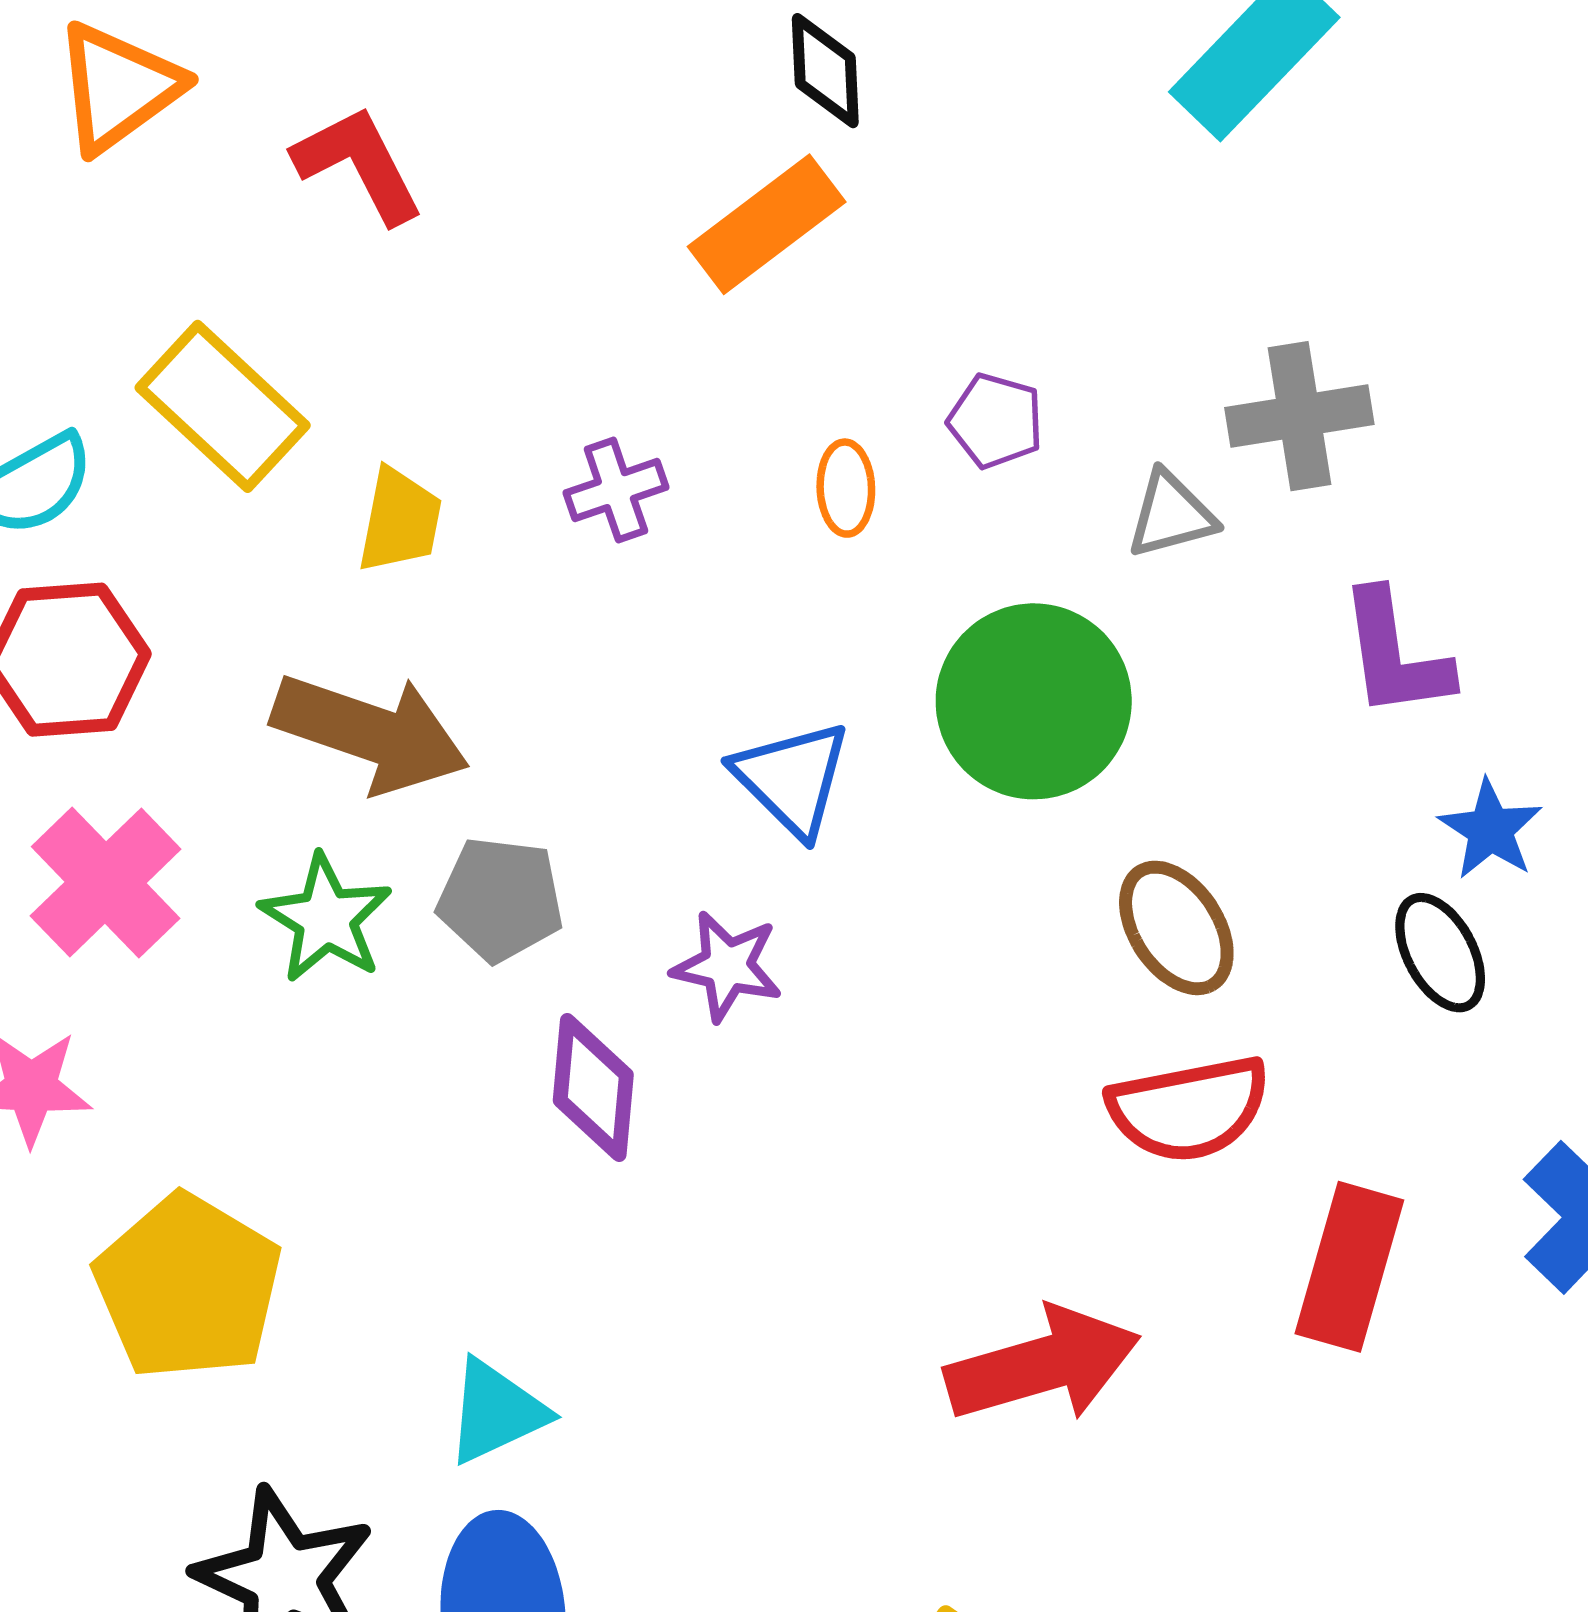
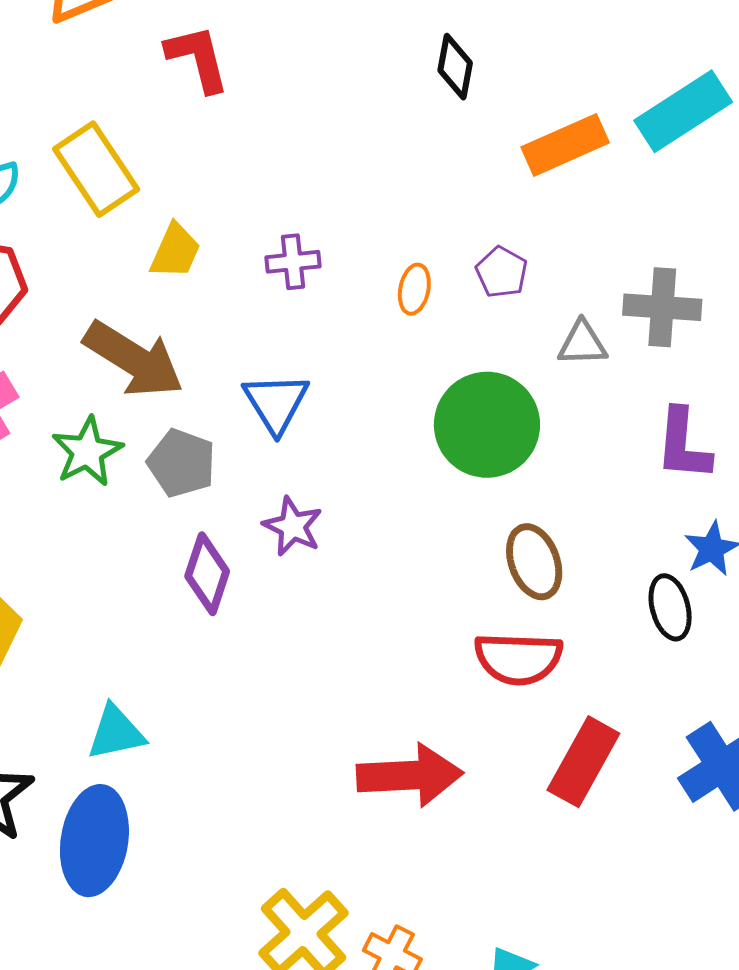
orange rectangle: (767, 224) -> (565, 145), moved
blue triangle: (792, 779) -> (276, 403), moved

